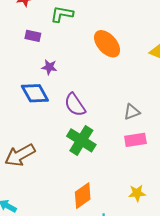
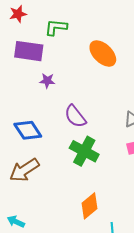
purple rectangle: (33, 36) -> (29, 51), size x1.8
blue diamond: (35, 93) -> (28, 130), moved

